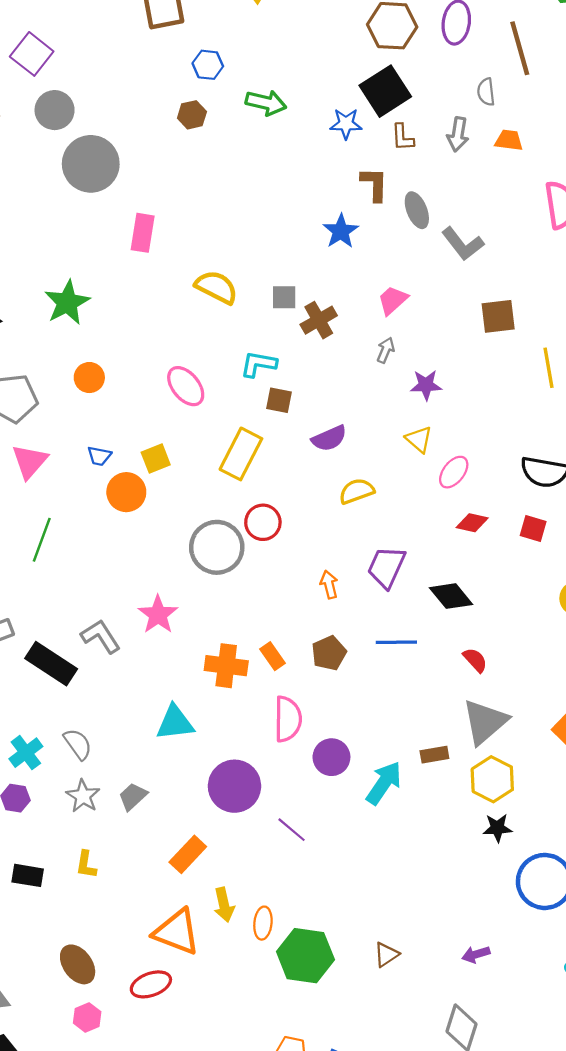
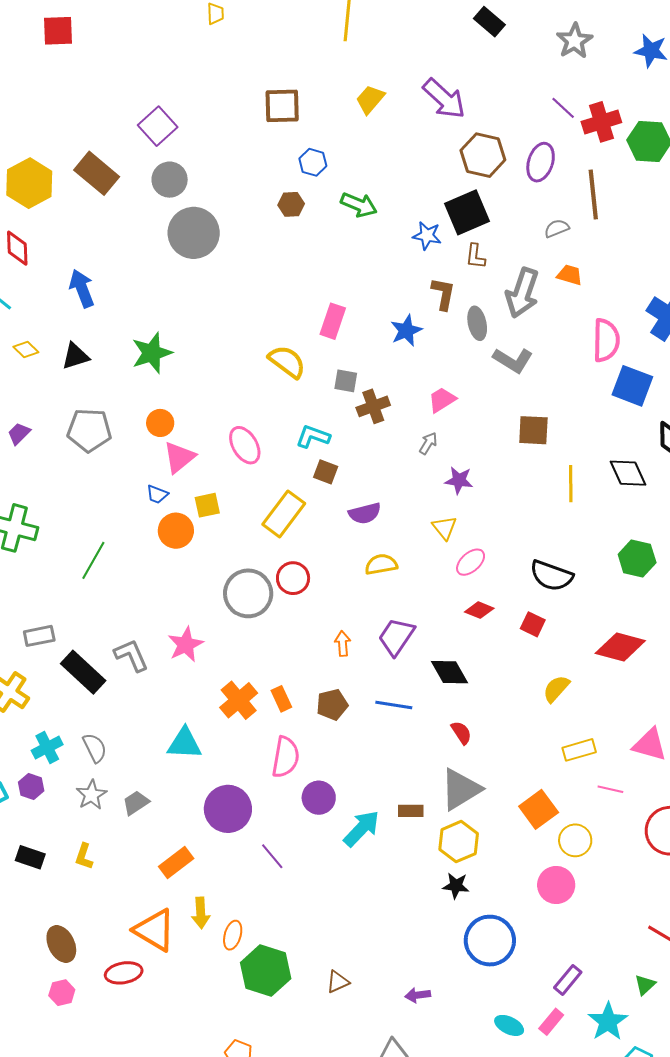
gray semicircle: (486, 92) -> (557, 228), turned 65
gray arrow: (458, 134) -> (522, 293), moved, size x1.6
pink rectangle: (143, 233) -> (333, 321), moved
gray L-shape: (463, 244) -> (513, 360), turned -30
pink triangle: (30, 461) -> (179, 457), moved
orange cross: (226, 666) -> (239, 700), turned 33

